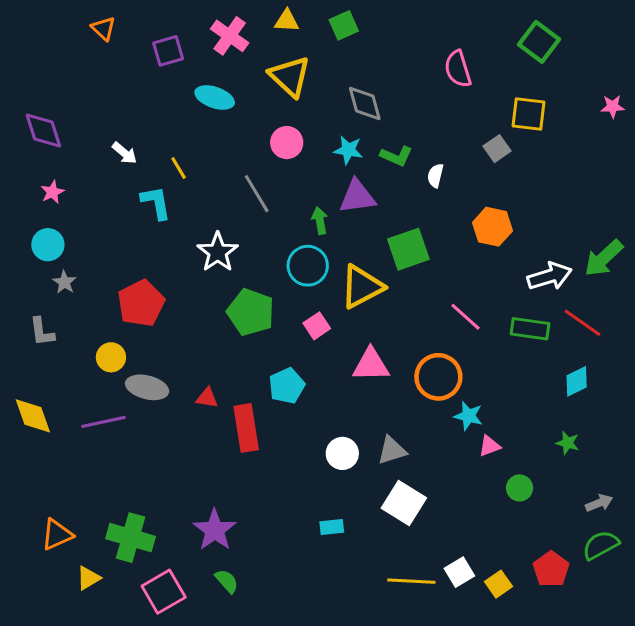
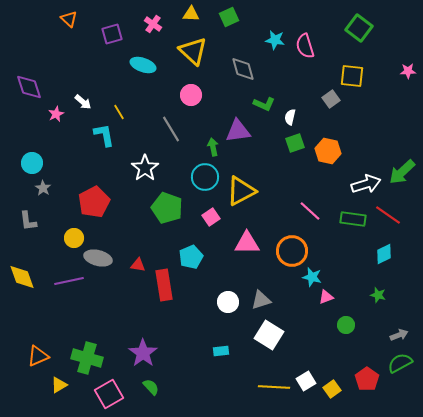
pink cross: (230, 36) -> (153, 24), size x0.7
cyan star: (348, 150) -> (275, 40), moved
pink star: (52, 192) -> (56, 114), moved
green square: (408, 249) -> (295, 143), moved, size x0.7

